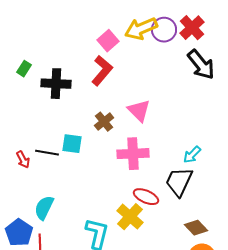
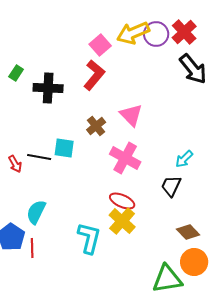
pink cross: (133, 154) -> (125, 158), turned 32
black trapezoid: (179, 182) -> (171, 186), size x0.7
red ellipse: (146, 197) -> (122, 201), moved

